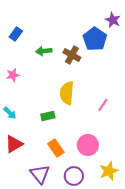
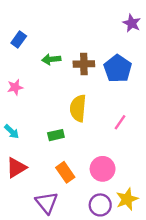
blue pentagon: (95, 39) -> (118, 69), moved
brown cross: (72, 55) -> (84, 64), turned -30
purple circle: (74, 176) -> (100, 205), moved

